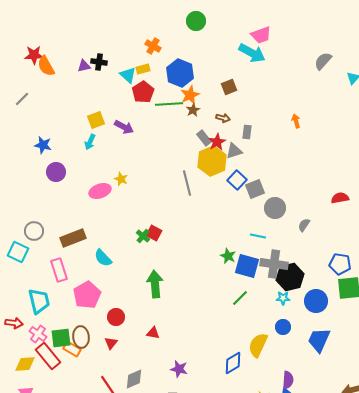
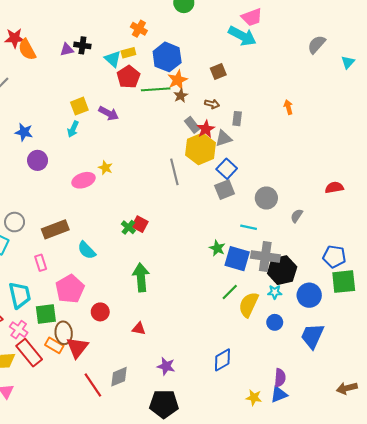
gray square: (255, 189) -> (225, 190), moved
pink rectangle: (59, 270) -> (41, 263), size x0.7
green square: (61, 338) -> (46, 314), moved
red triangle: (111, 343) -> (77, 347), moved, size x1.6
yellow semicircle: (258, 345) -> (249, 305), moved

